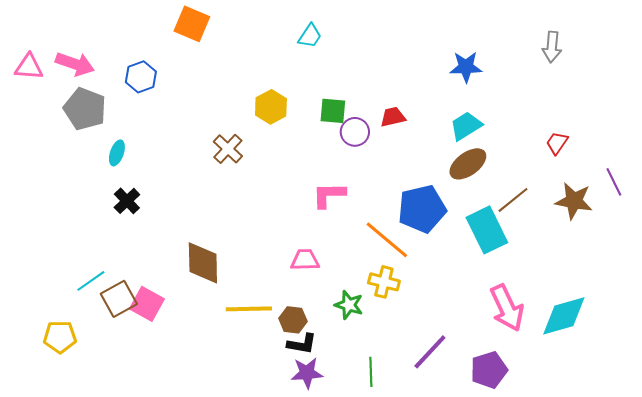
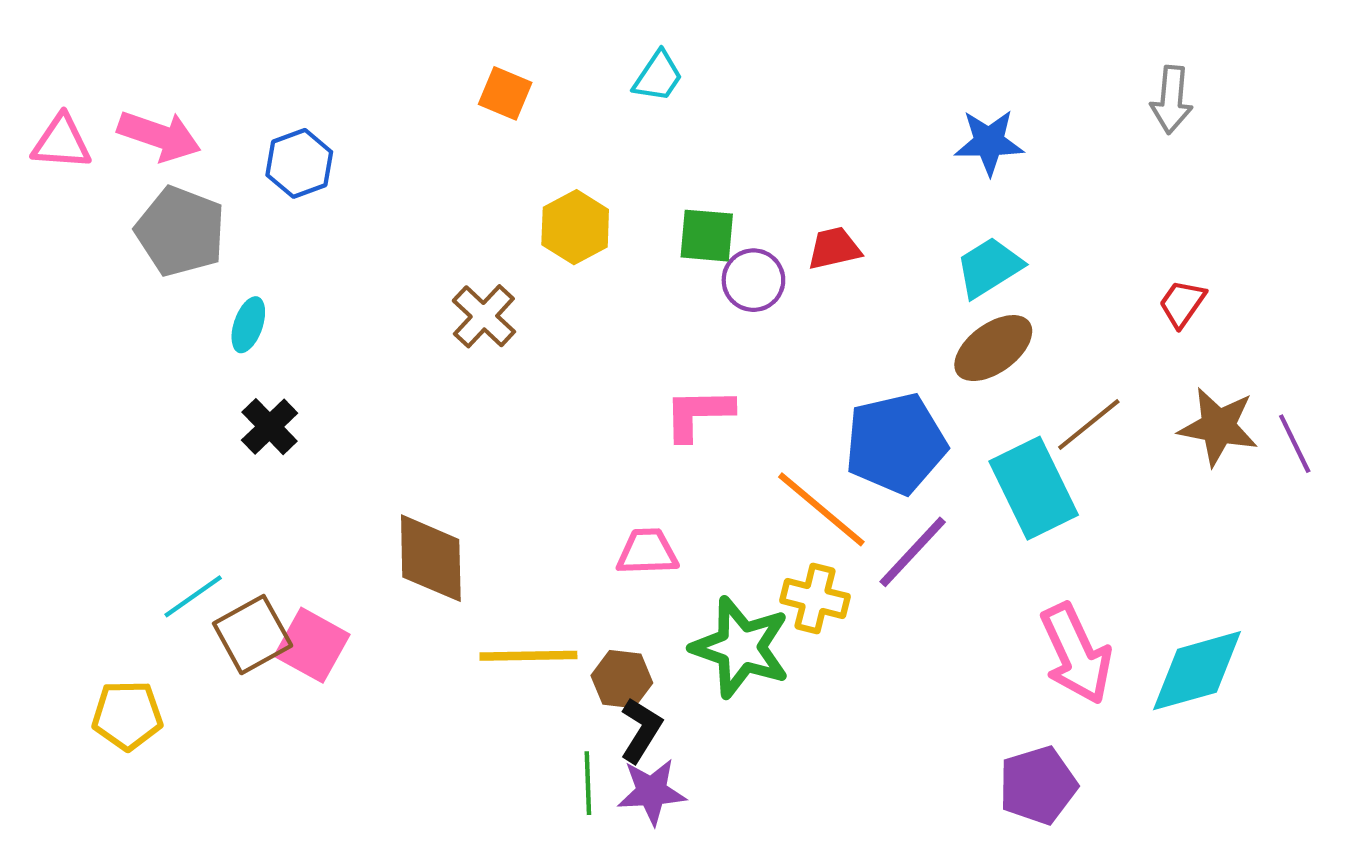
orange square: (192, 24) -> (505, 93), moved, size x0.7
purple line: (614, 182) -> (1295, 444), moved
green star: (349, 305) -> (741, 647), size x1.6
black L-shape: (302, 344) -> (641, 730), turned -68
purple line: (430, 352) -> (913, 552), moved
green line: (371, 372) -> (588, 783), moved

